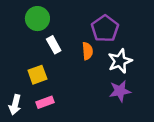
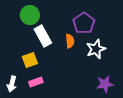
white rectangle: (54, 45) -> (43, 36), size x1.5
purple star: (120, 91) -> (105, 84), moved

